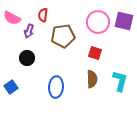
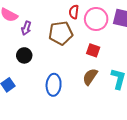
red semicircle: (43, 15) -> (74, 12), moved
brown semicircle: (92, 79) -> (90, 77), turned -144

